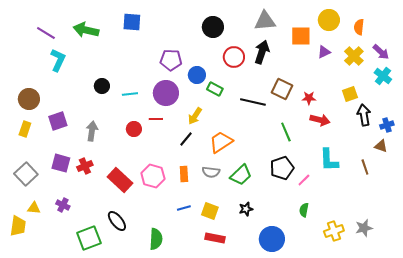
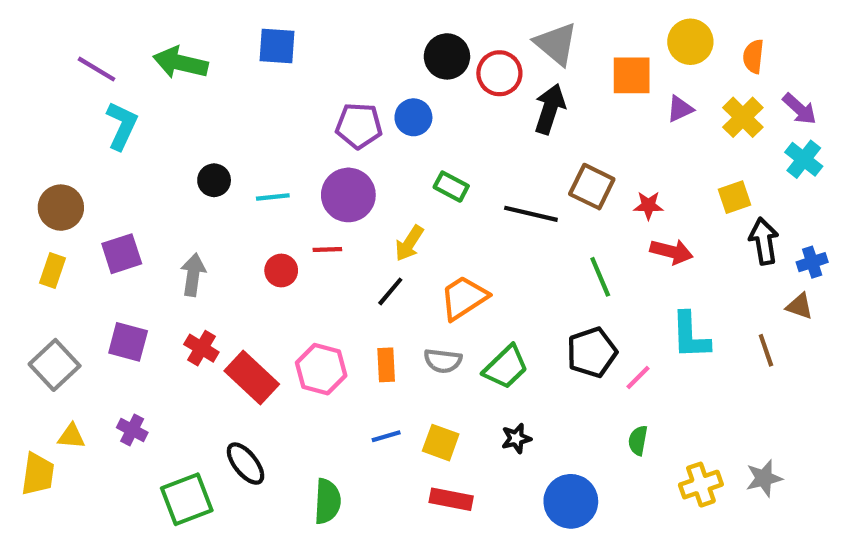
gray triangle: (265, 21) -> (556, 44), turned 45
red circle: (234, 57) -> (499, 73), moved
blue circle: (197, 75) -> (413, 117), moved
red cross: (85, 166) -> (201, 348), moved, turned -35

